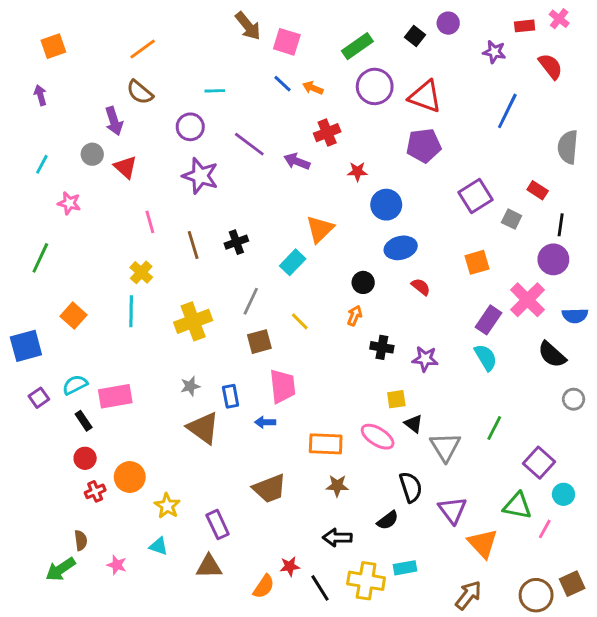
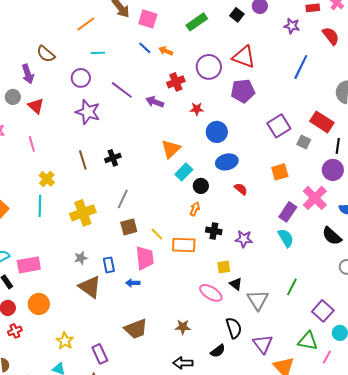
orange line: (143, 49) -> (86, 24), moved
purple circle: (375, 86) -> (209, 67), moved
red rectangle: (538, 190) -> (322, 122), size x1.6
pink line: (150, 222) -> (32, 144), moved
cyan rectangle: (293, 262) -> (184, 172), moved
yellow line: (300, 321) -> (157, 234), moved
orange rectangle: (326, 444) -> (184, 245), moved
orange circle: (130, 477) -> (39, 304), moved

